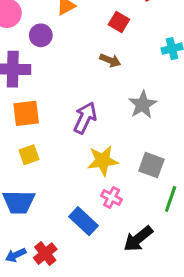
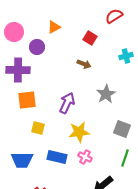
yellow square: (29, 155) -> (38, 128), moved, turned 32
gray square: (151, 165) -> (122, 129), moved
blue rectangle: (84, 221) -> (57, 157), moved, turned -30

